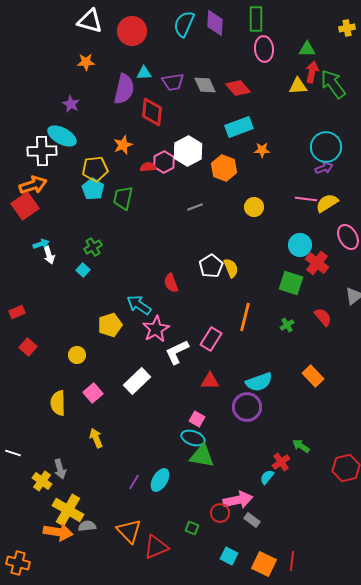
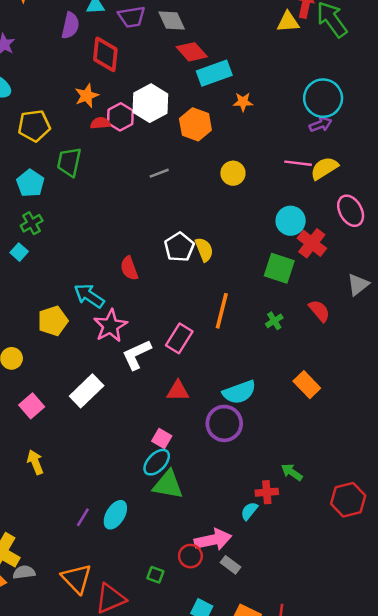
red diamond: (238, 88) -> (192, 52), moved
purple semicircle: (124, 89) -> (70, 26), size x0.7
orange star: (123, 145) -> (87, 96), moved
cyan pentagon: (93, 189) -> (30, 183), moved
cyan ellipse: (193, 438) -> (157, 462), turned -65
red cross: (281, 462) -> (267, 492), turned 30

